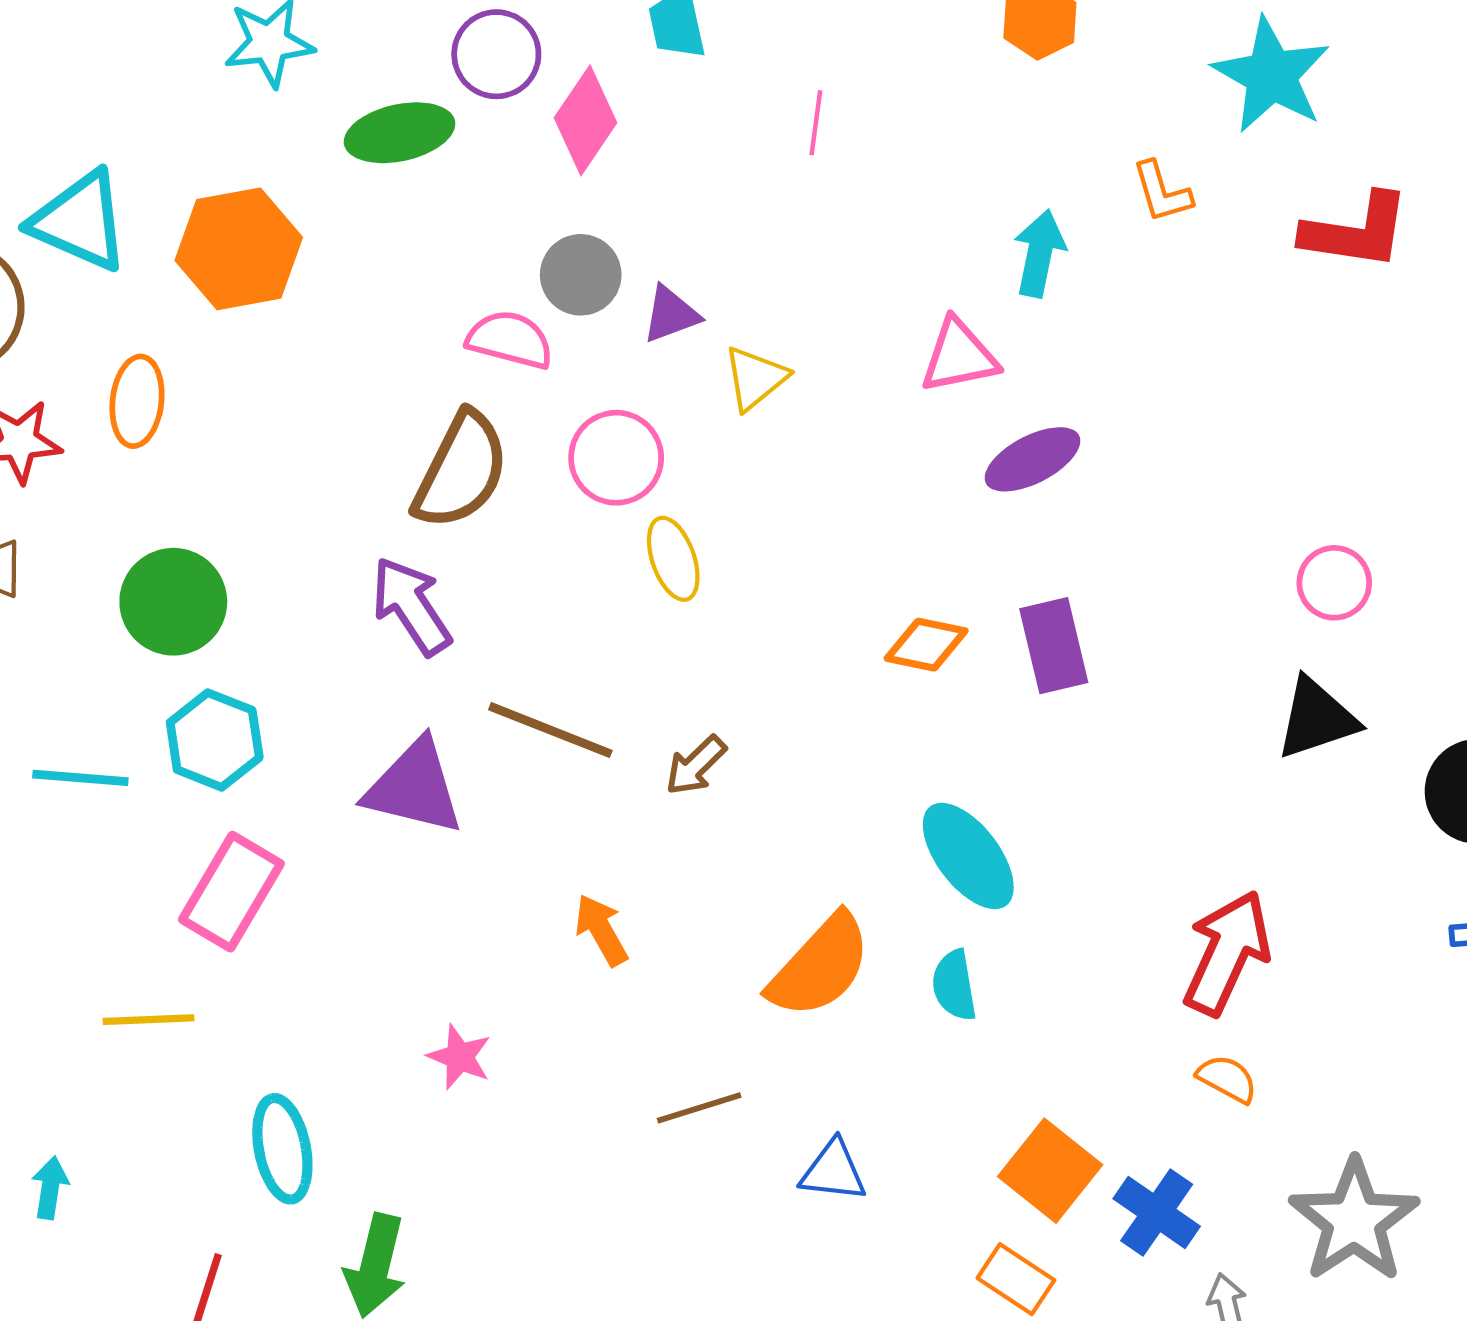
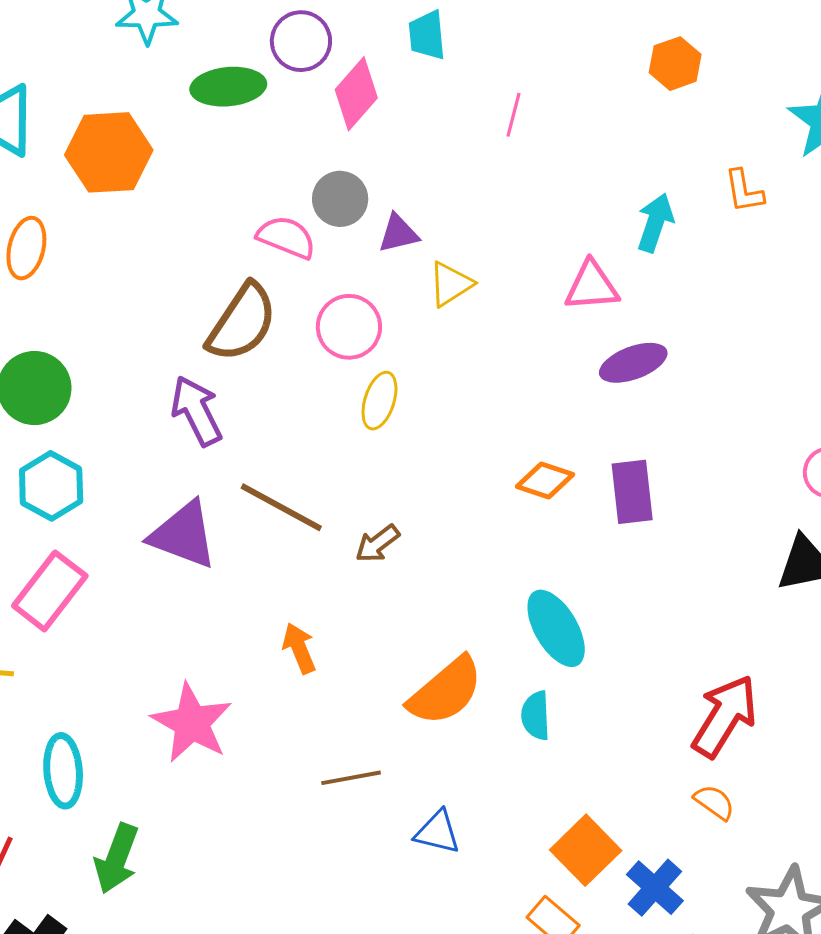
yellow ellipse: (673, 559) -> (379, 401), turned 30
pink star: (460, 1057) -> (192, 723), size x1.8

